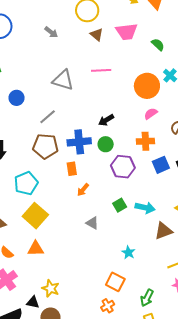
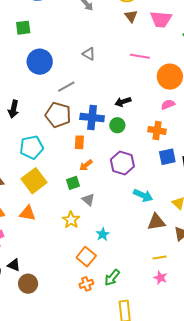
pink line: (101, 70) -> (140, 56), moved
gray triangle: (63, 80) -> (89, 54), size x0.6
blue circle: (17, 98) -> (40, 62), size x1.6
purple hexagon: (123, 167) -> (122, 163), moved
green square: (120, 205) -> (73, 183), moved
cyan star: (128, 252) -> (103, 234), moved
orange square: (115, 282) -> (86, 257), moved
yellow star: (51, 288) -> (71, 220), moved
green arrow: (147, 298) -> (112, 278), moved

